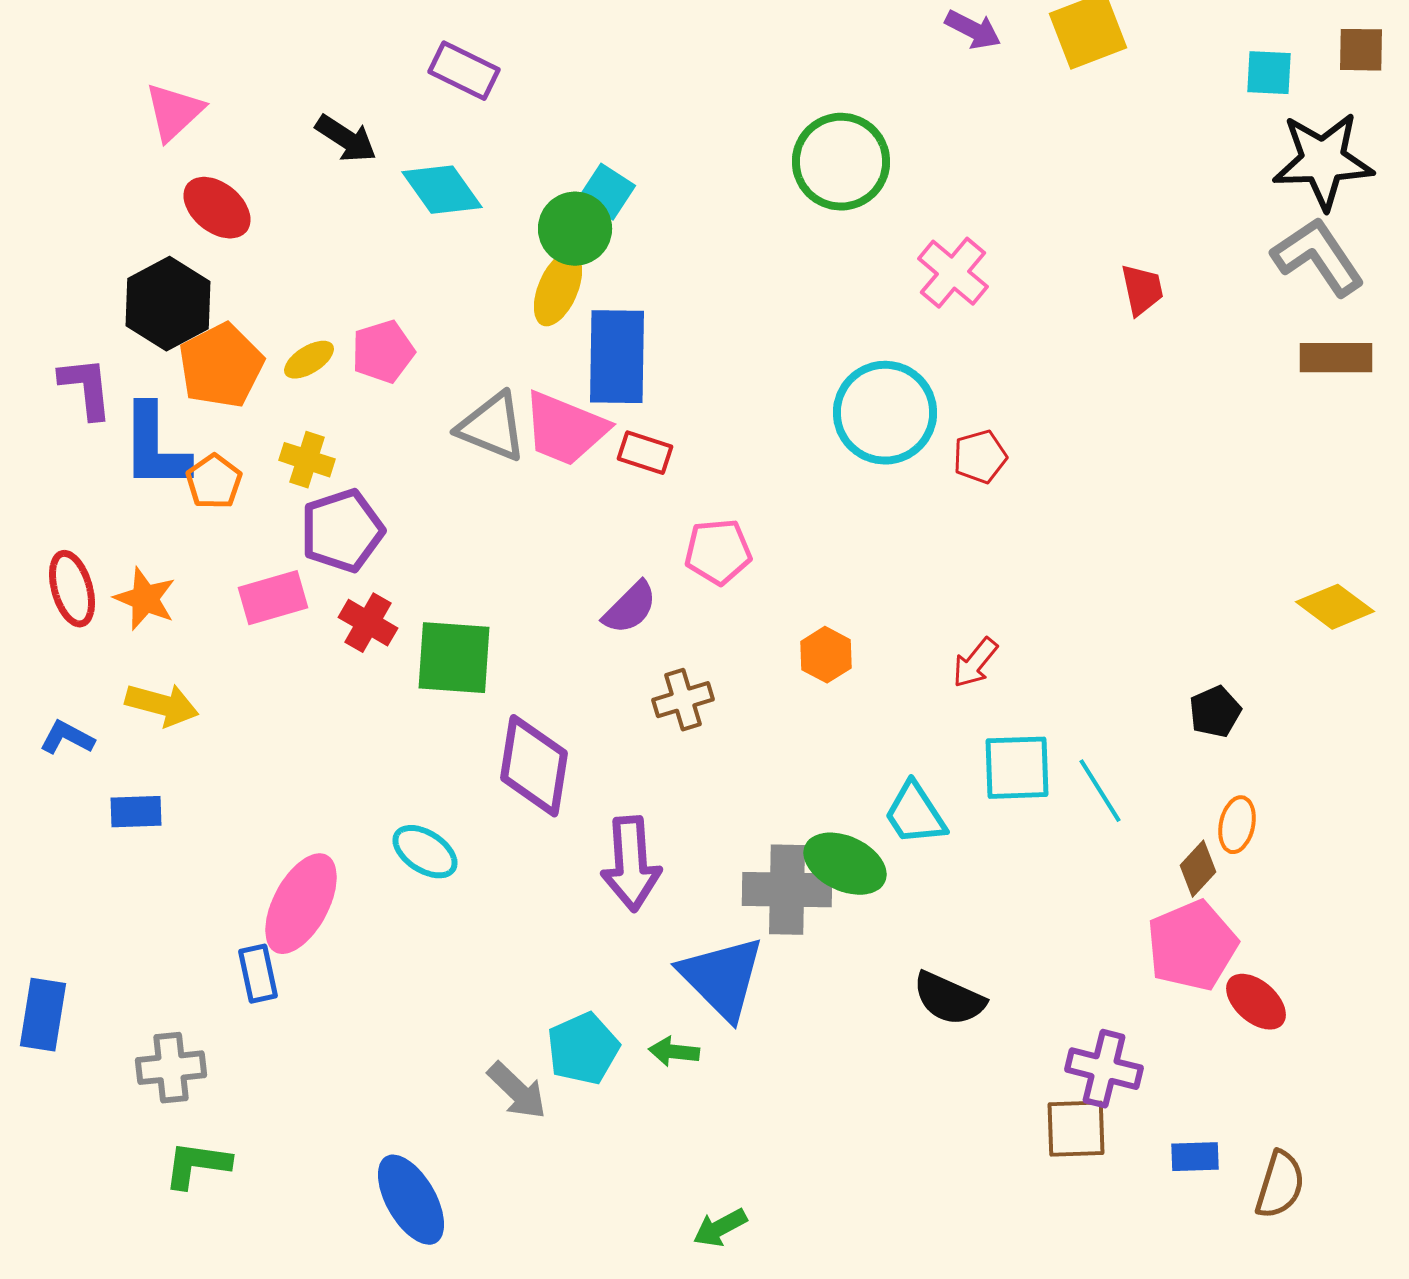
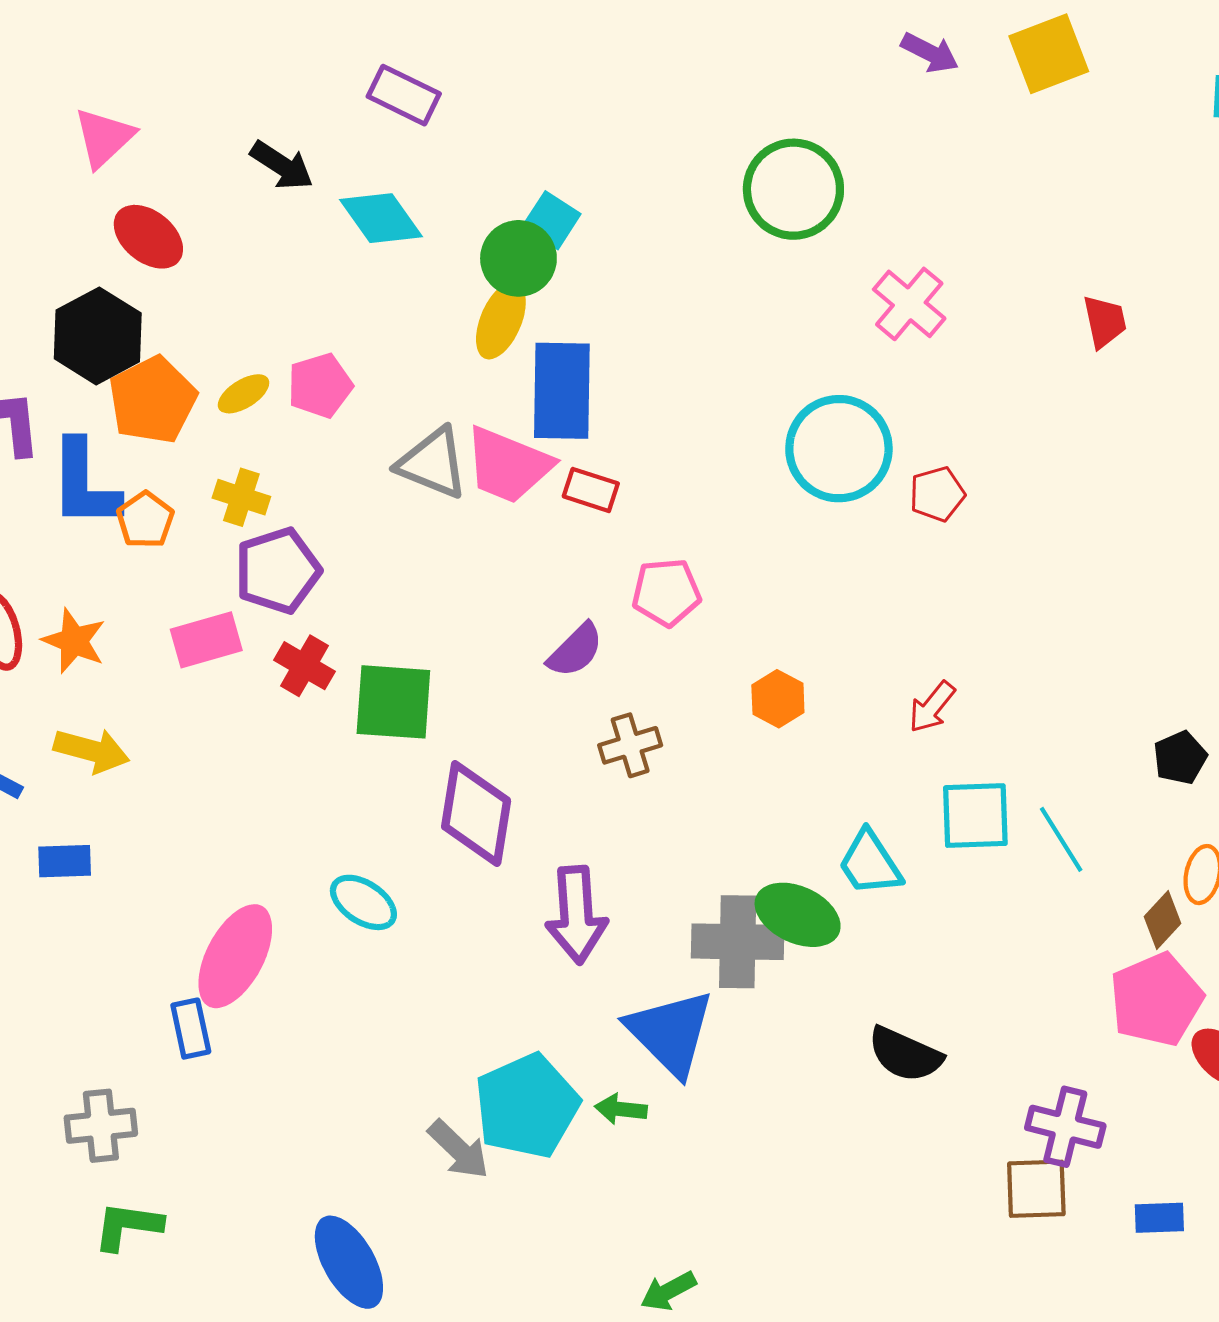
cyan pentagon: (583, 1049) -> (527, 1106), size x1.4

